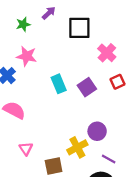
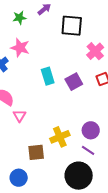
purple circle: (97, 131) -> (91, 130), moved
pink triangle: (26, 149) -> (19, 116), moved

